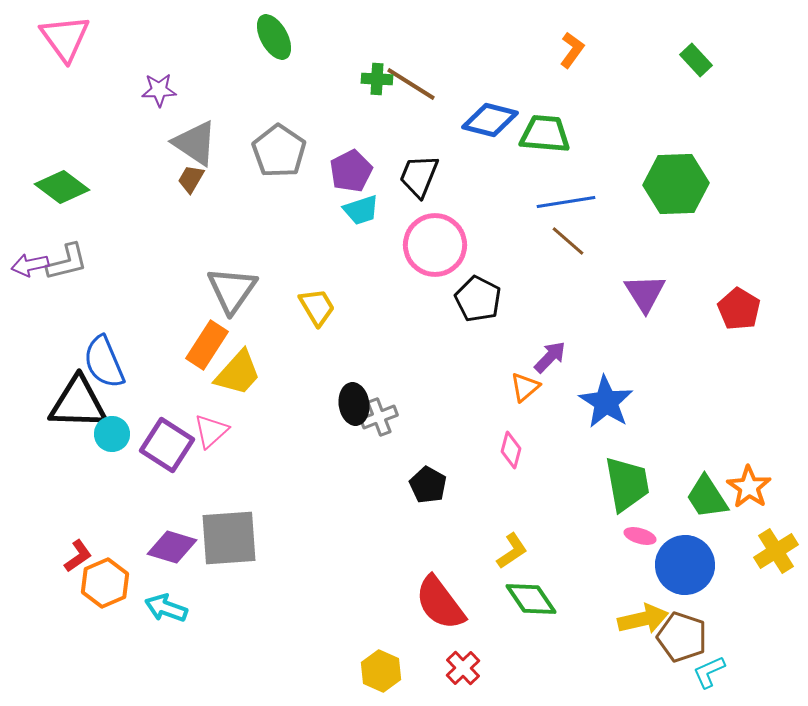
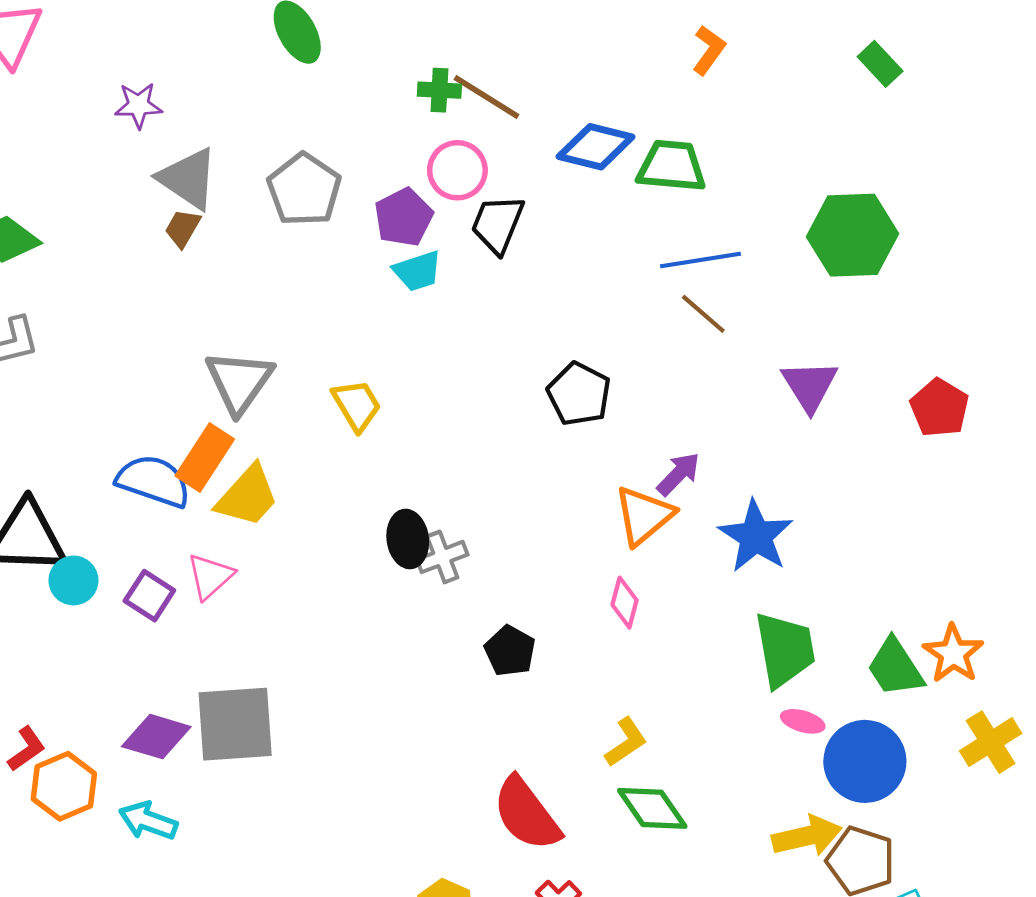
pink circle: (435, 245) -> (457, 170), moved, size x0.7
blue semicircle: (104, 362) -> (154, 481), moved, turned 132
orange triangle: (525, 387) -> (644, 516), size x1.5
purple square: (167, 445) -> (149, 596), size x0.7

